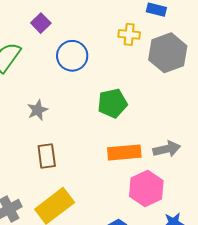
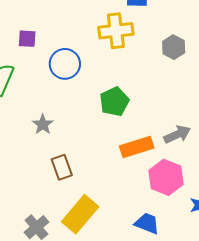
purple square: (41, 23) -> (27, 39), turned -30
yellow cross: (129, 34) -> (116, 31), size x1.6
gray hexagon: (168, 53) -> (174, 47), moved, size x0.6

